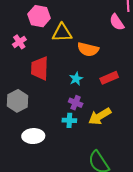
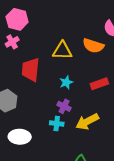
pink hexagon: (39, 16) -> (17, 19), moved
yellow triangle: (62, 33) -> (62, 51), moved
orange semicircle: (88, 49) -> (93, 46), moved

